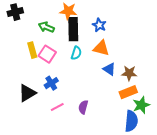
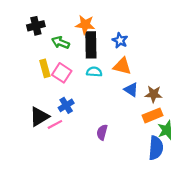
black cross: (15, 12) -> (36, 26), moved
cyan semicircle: (76, 53) -> (94, 72), turned -104
pink line: (57, 107) -> (55, 124), moved

